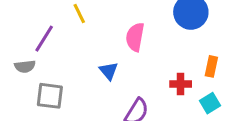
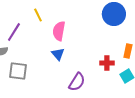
pink semicircle: (135, 37) -> (59, 31), moved

